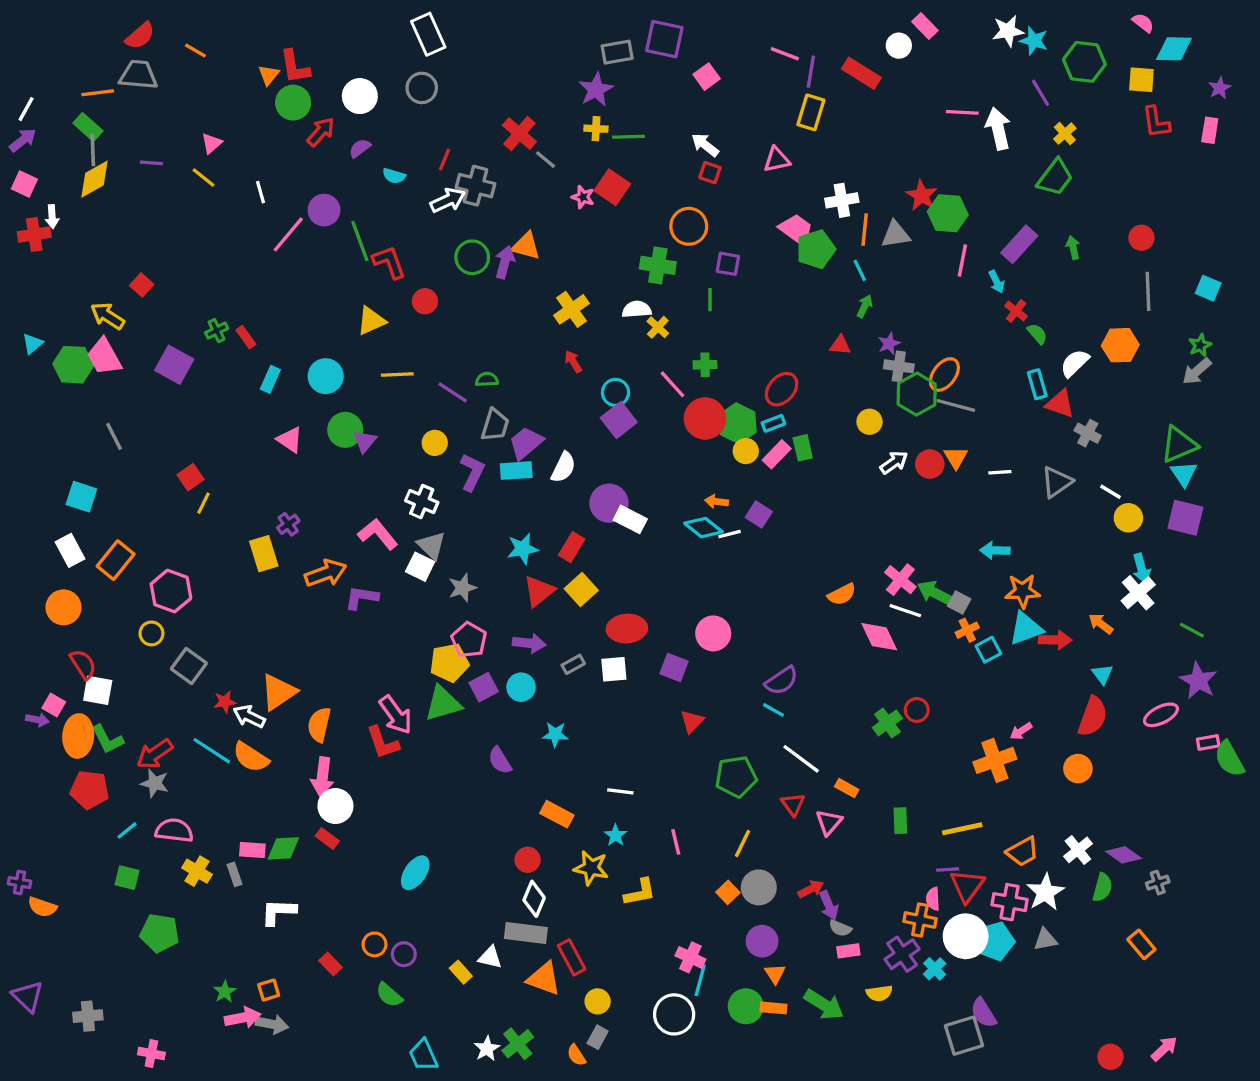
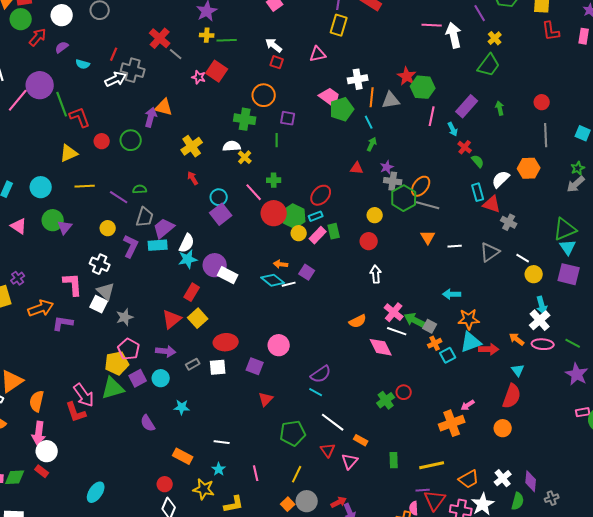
purple circle: (324, 210) -> (40, 85), size x1.4
green circle: (472, 257) -> (131, 140), moved
white arrow: (894, 462) -> (376, 274), moved, turned -60
red circle: (930, 464) -> (369, 241), moved
pink L-shape: (378, 534) -> (73, 284), turned 35
cyan star: (523, 549) -> (188, 259), moved
pink ellipse: (1161, 715) -> (543, 344), moved, turned 30
purple diamond: (1124, 855) -> (531, 481), turned 60

